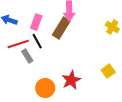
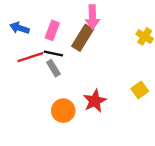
black line: (37, 41) -> (53, 53), turned -49
gray rectangle: (27, 56) -> (53, 68), moved

